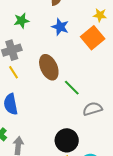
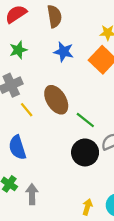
yellow line: (14, 72) -> (27, 110), moved
black circle: (67, 140) -> (85, 152), moved

